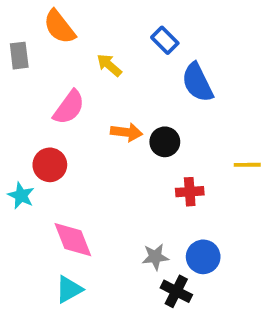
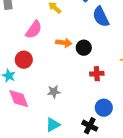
pink diamond: (73, 240) -> (19, 99), moved
gray star: (155, 257) -> (54, 92), moved
cyan triangle: (69, 289) -> (53, 125), moved

